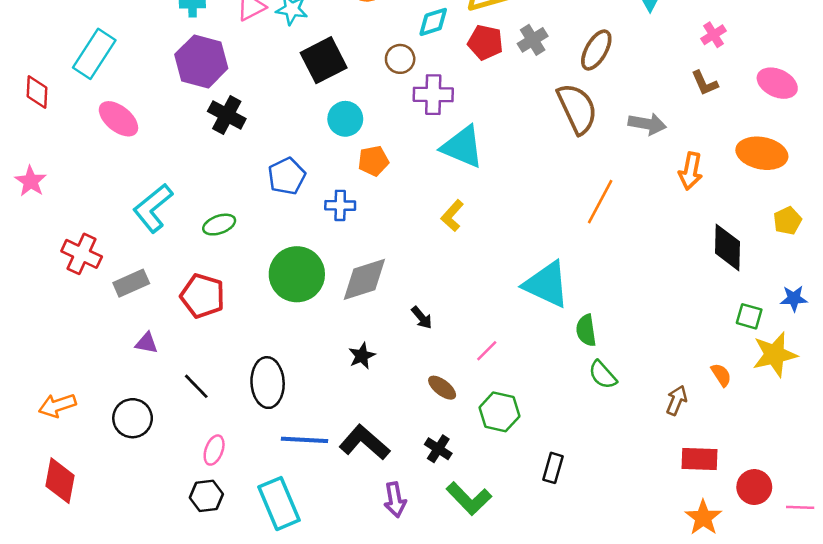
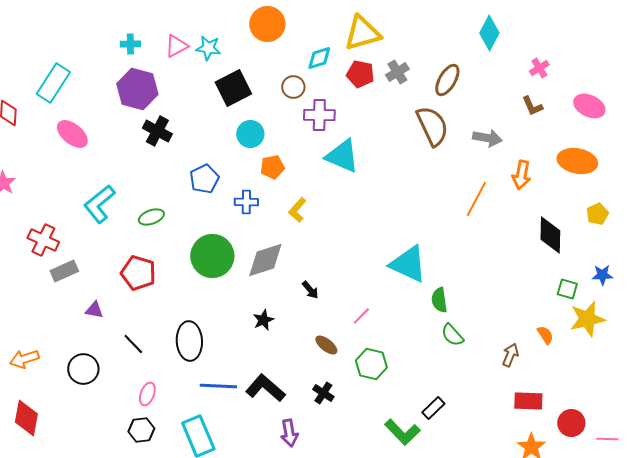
orange line: (600, 202) -> (476, 199), moved
yellow L-shape: (452, 216) -> (297, 210), moved
gray rectangle: (131, 283) -> (64, 271), moved
black rectangle: (553, 468) -> (433, 408), moved, turned 30
green L-shape: (469, 498) -> (402, 432), moved

